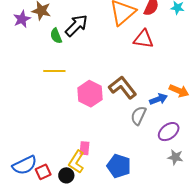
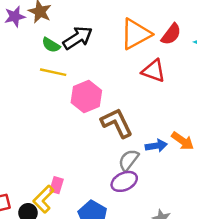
green semicircle: (56, 36) -> (51, 45), turned -49
yellow line: (54, 71) -> (53, 72), moved
pink hexagon: (90, 94) -> (86, 97), moved
purple ellipse: (169, 132) -> (124, 181), moved

